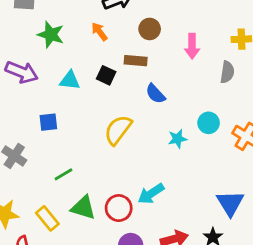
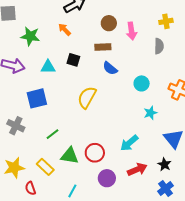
brown circle: (150, 29) -> (109, 23), moved
brown rectangle: (136, 61) -> (103, 47), moved
blue square: (48, 122) -> (37, 98), size x1.5
cyan circle: (209, 123) -> (142, 83), moved
cyan star: (177, 139) -> (150, 113), moved
cyan arrow: (151, 194) -> (129, 143), moved

